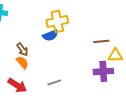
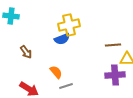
brown arrow: (22, 49) -> (26, 52), moved
orange semicircle: (22, 62) -> (56, 72), moved

